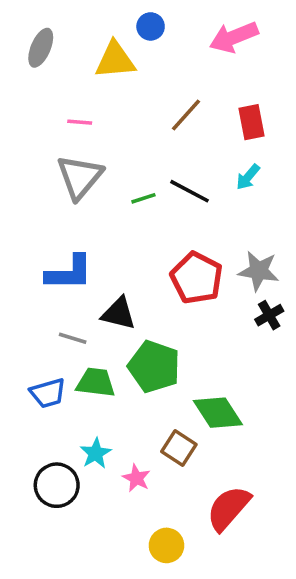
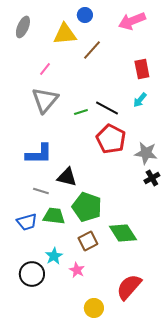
brown line: (186, 115) -> (92, 50), moved
pink line: (80, 122) -> (45, 69), turned -56
red pentagon: (197, 278) -> (111, 139), moved
brown square: (179, 448) -> (88, 241), moved, turned 30

